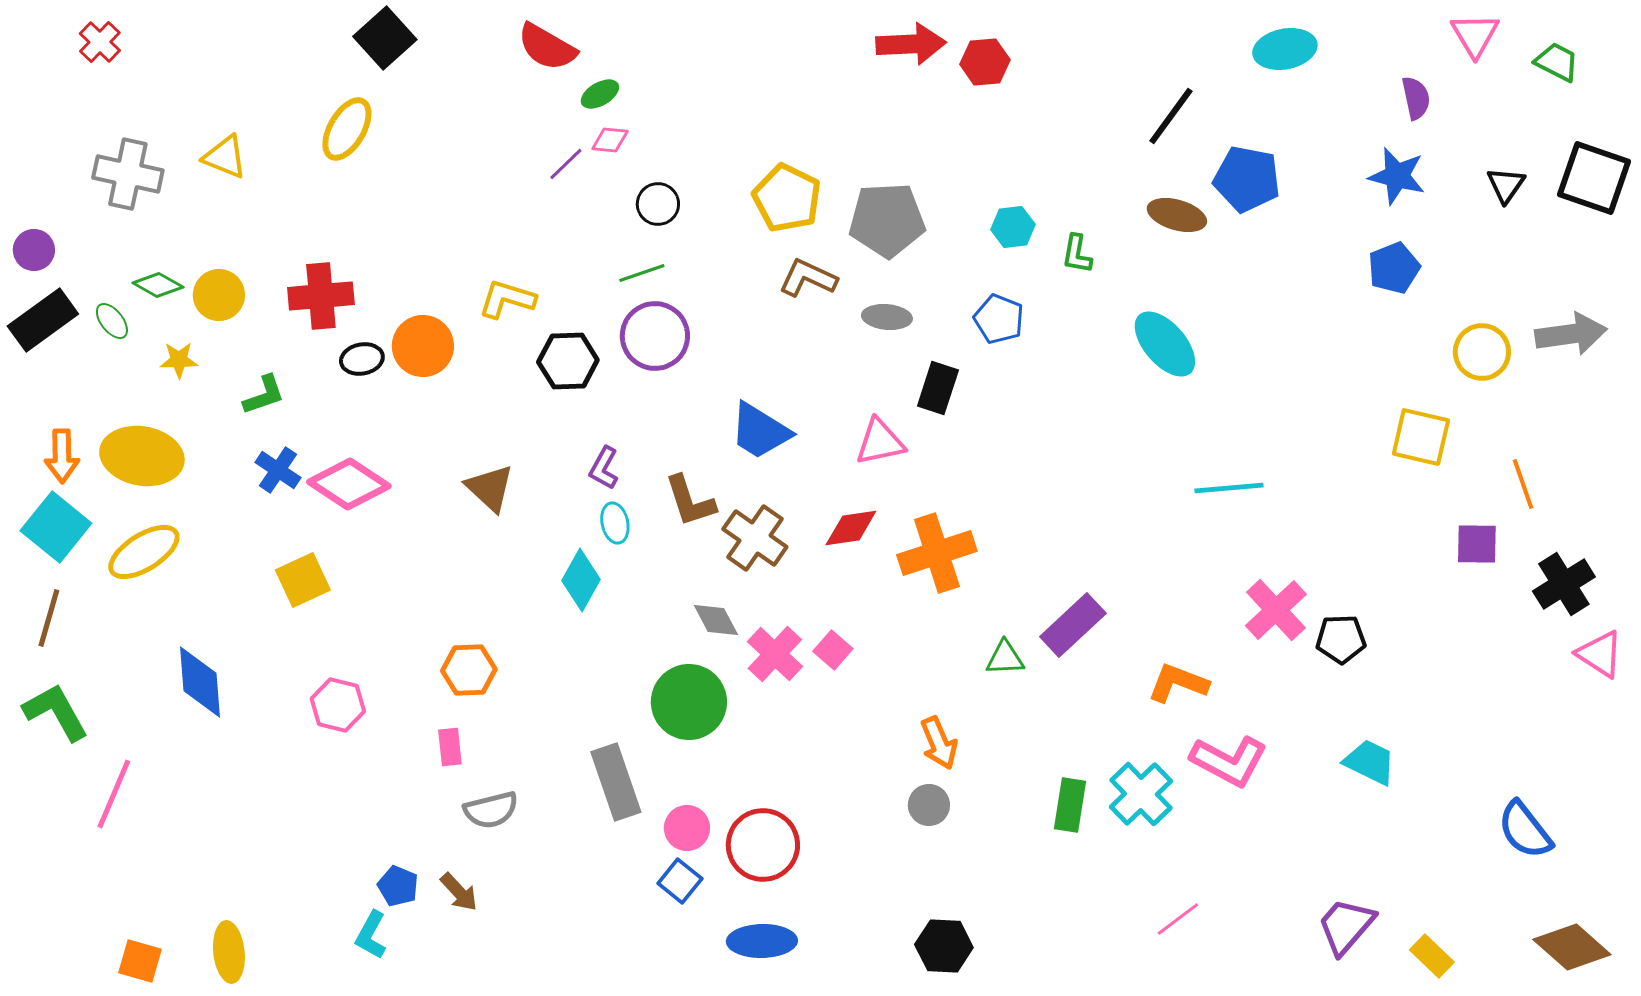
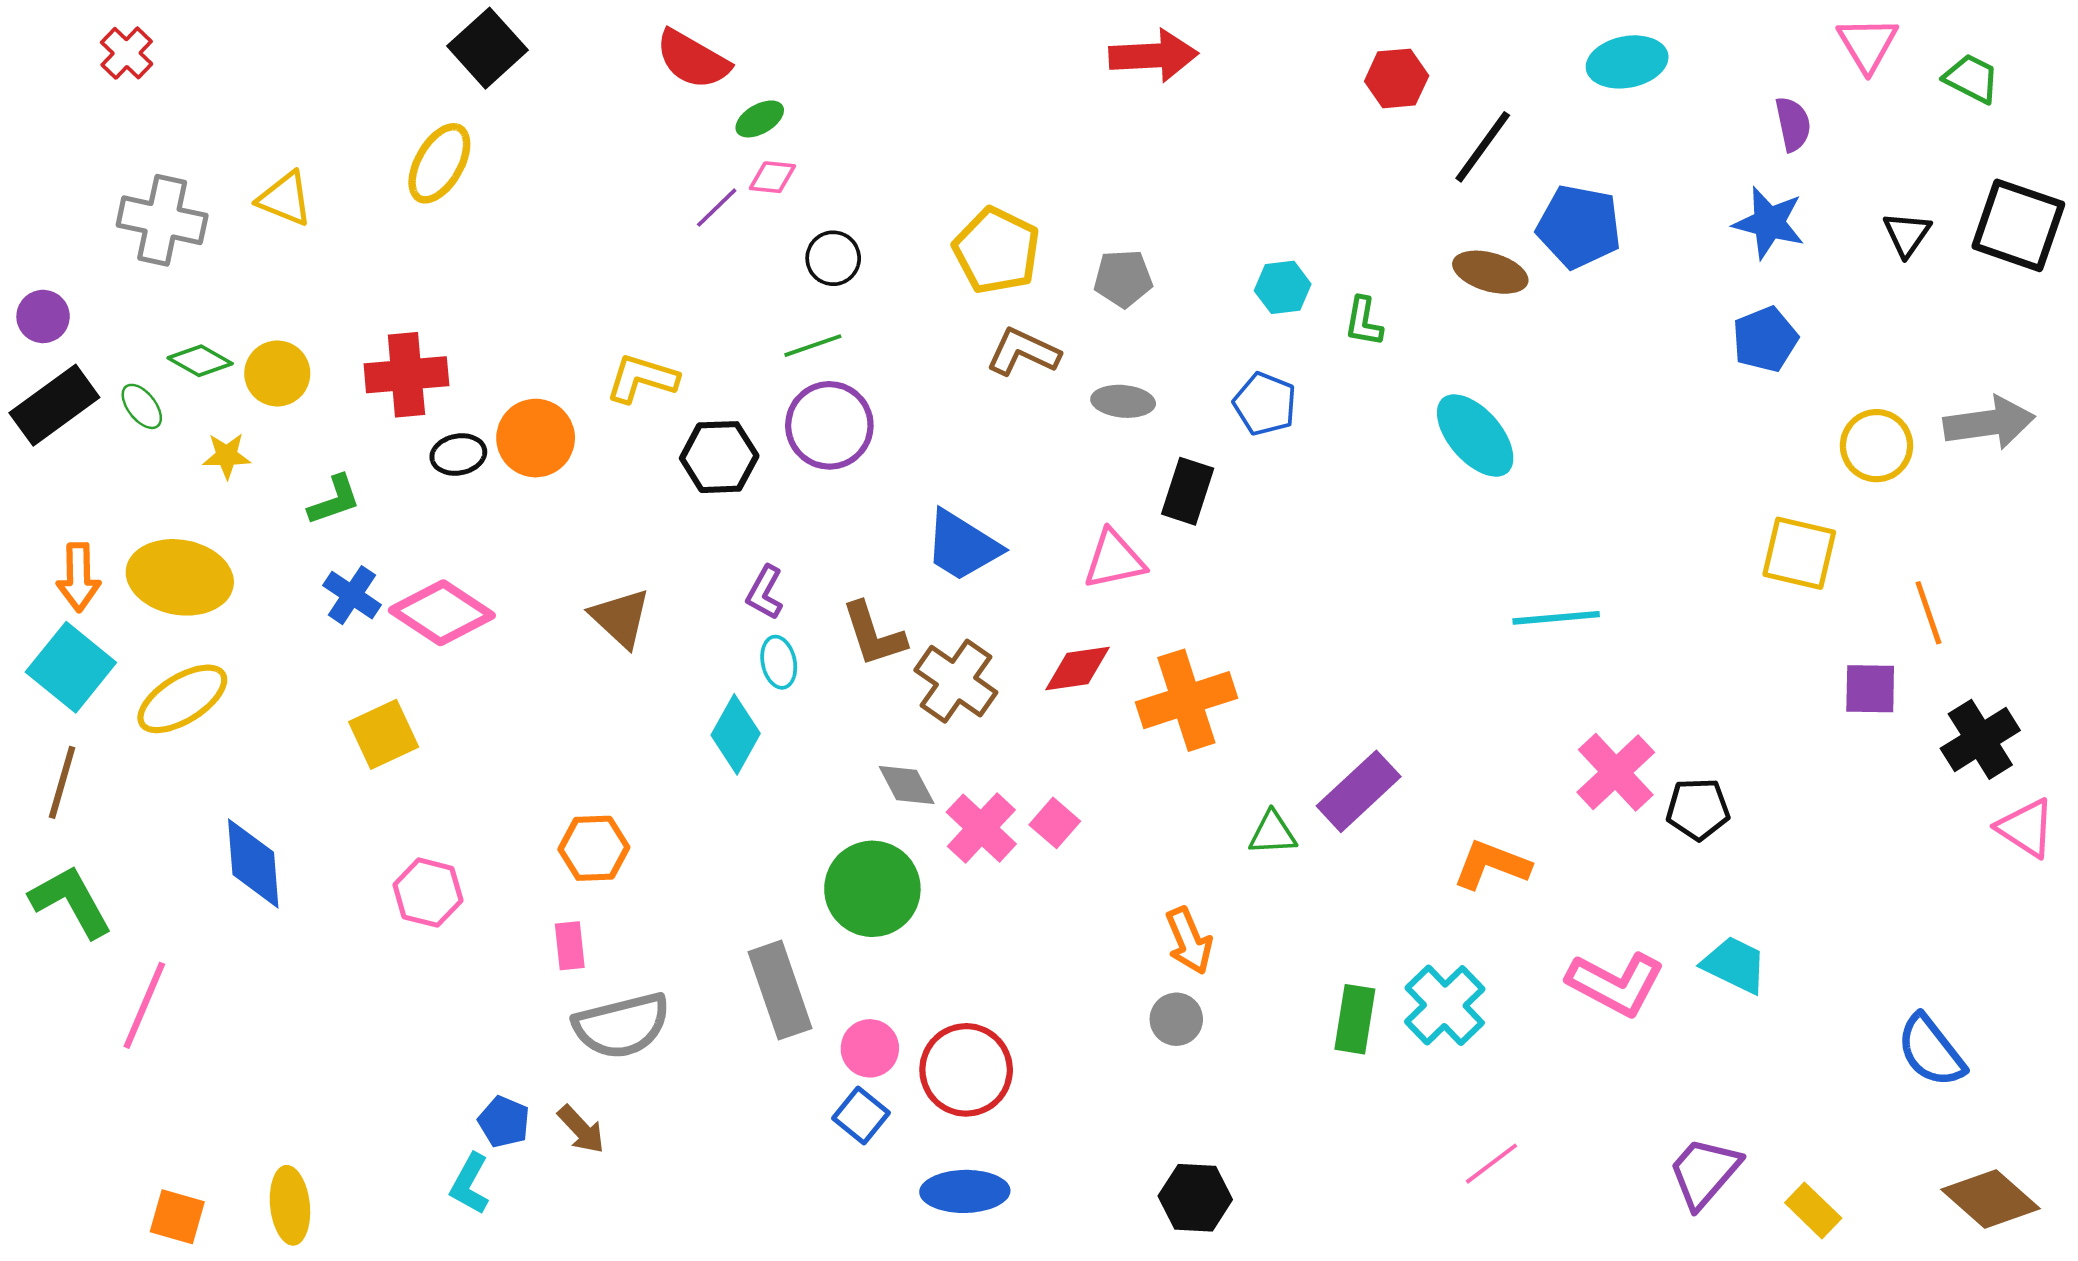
red hexagon: (985, 62) -> (1397, 78), moved
gray pentagon: (887, 220) -> (1123, 278), size x0.6
pink L-shape: (1229, 761) -> (1616, 984), moved
gray semicircle: (491, 810) -> (622, 1026), size x1.4

